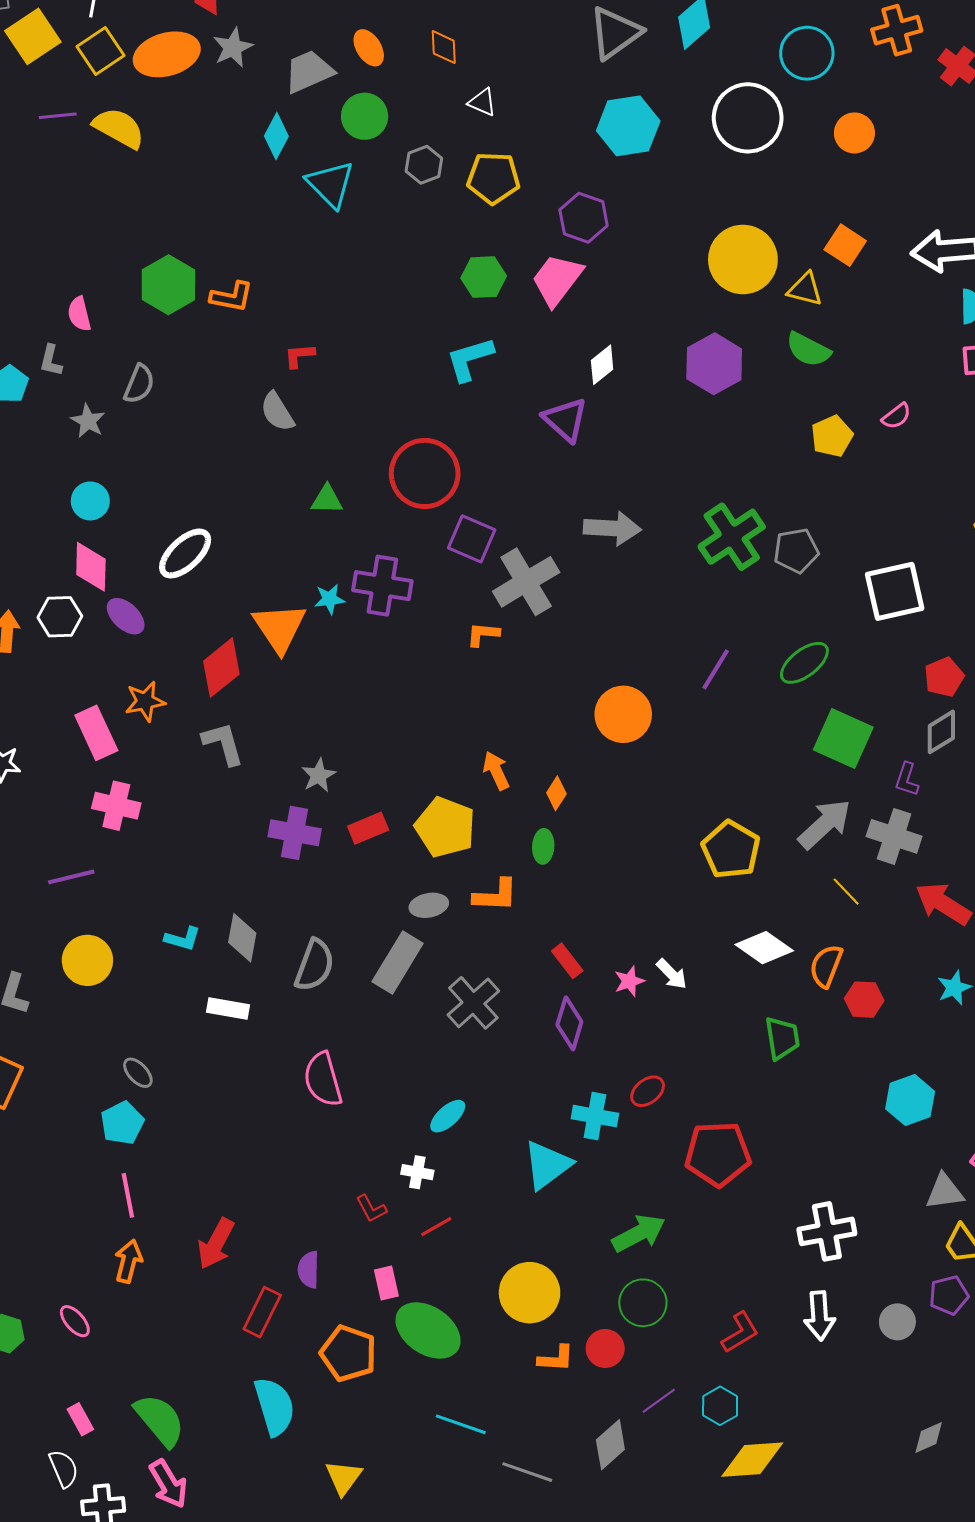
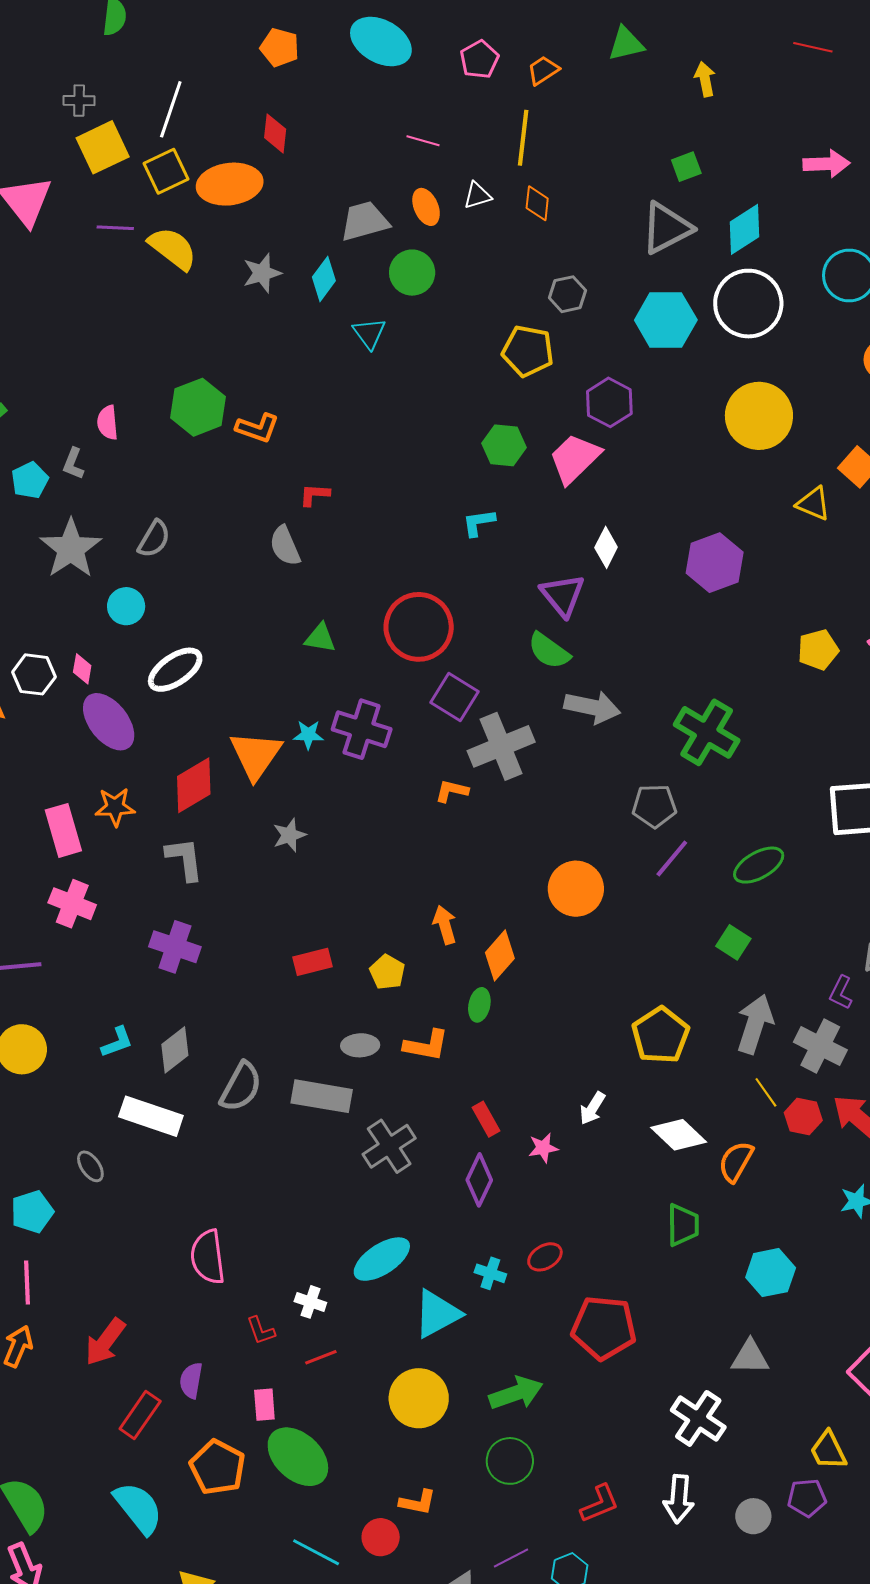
orange diamond: (444, 47) -> (537, 203), moved
gray star: (233, 48) -> (262, 273), moved
white triangle: (482, 102) -> (477, 195), moved, turned -48
white circle: (748, 118) -> (748, 304), moved
gray hexagon: (424, 165) -> (568, 294), moved
cyan triangle: (330, 184) -> (369, 333), size x0.7
yellow circle: (743, 259) -> (759, 416), moved
green semicircle: (808, 349) -> (549, 651), moved
cyan L-shape: (470, 359) -> (479, 523), size x0.7
white diamond: (602, 365) -> (606, 547), turned -33
gray semicircle: (139, 384) -> (154, 539), moved
gray star: (88, 421) -> (71, 549), moved, size x1.8
cyan circle: (90, 501) -> (126, 606), moved
green cross: (732, 537) -> (707, 732), turned -34
gray pentagon: (796, 551) -> (654, 806), moved
pink diamond: (91, 567) -> (82, 669), size x0.6
purple ellipse: (126, 616) -> (109, 722), size x1.5
white hexagon: (60, 617) -> (34, 674), moved
green square: (843, 739) -> (733, 942), moved, size x0.6
gray star: (319, 775) -> (289, 835), moved
orange diamond: (556, 793) -> (500, 955), size x1.5
gray arrow: (825, 824) -> (755, 1024), turned -38
yellow pentagon: (445, 827) -> (387, 972), size x0.6
purple cross: (295, 833) -> (175, 947), moved
gray diamond: (242, 938) -> (175, 1050), turned 33
cyan L-shape: (183, 939) -> (117, 1042), turned -45
gray rectangle: (398, 963) -> (322, 1096), turned 60
white arrow: (672, 974) -> (592, 1108), moved, turned 68
red hexagon: (864, 1000) -> (803, 1117), moved
white rectangle: (228, 1008) -> (151, 1116), size x1.5
gray ellipse: (138, 1073) -> (90, 1166), moved
pink semicircle: (323, 1080) -> (208, 1257), moved
cyan hexagon: (910, 1100) -> (771, 1273), moved
cyan ellipse: (448, 1116) -> (382, 1259), moved, size x1.5
cyan cross: (595, 1116) -> (490, 1273), size x0.7
gray triangle: (945, 1192) -> (750, 1357), moved
white cross: (827, 1231) -> (698, 1419), turned 36
yellow circle: (530, 1293) -> (419, 1398), moved
red circle: (605, 1348) -> (381, 1537), moved
cyan semicircle: (274, 1406) -> (138, 1508), turned -30

